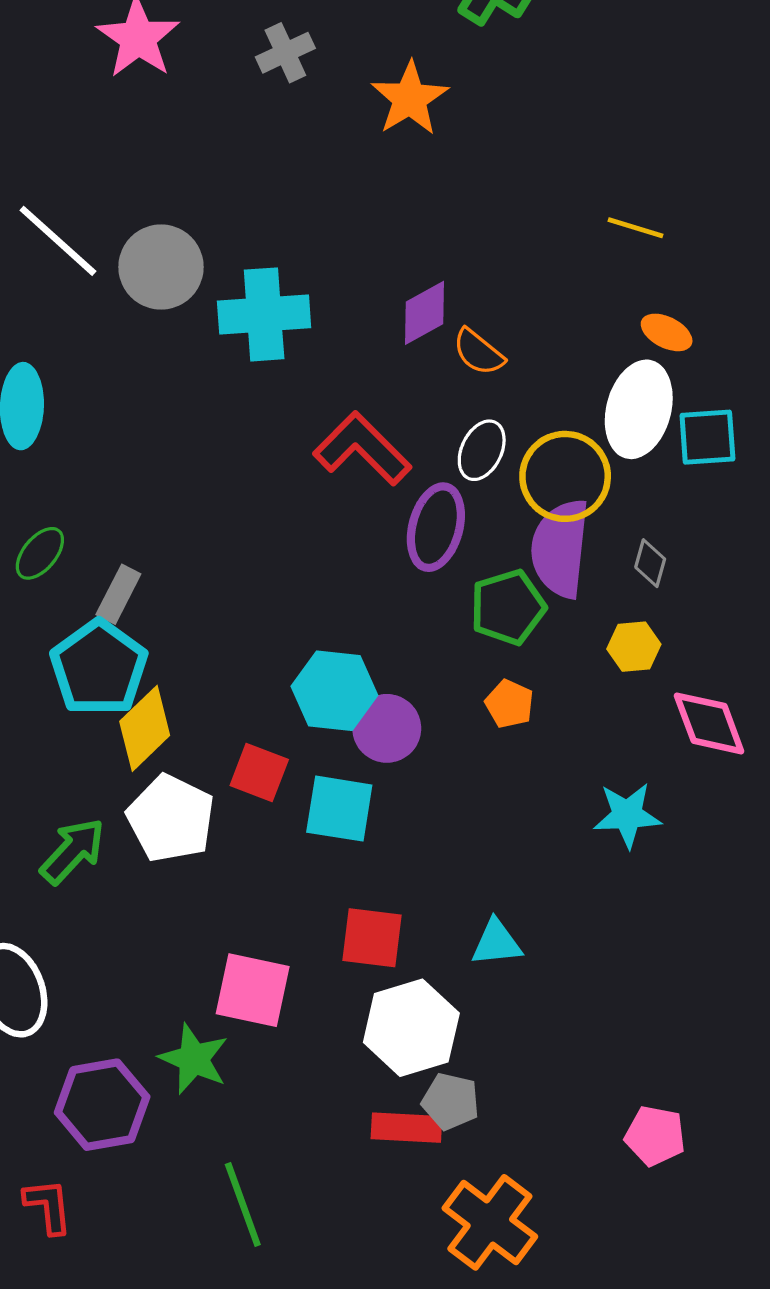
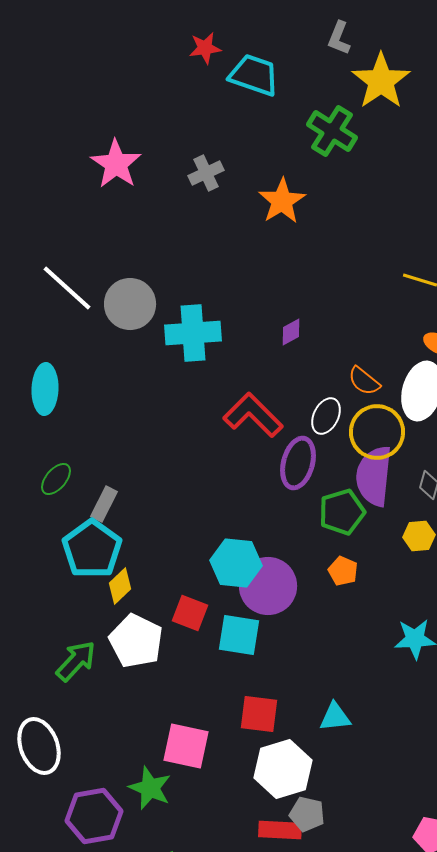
purple diamond: (424, 313) -> (291, 332), size x0.7
orange semicircle: (478, 352) -> (364, 381), moved
yellow diamond: (145, 728) -> (120, 586), size x0.7
purple circle: (387, 728) -> (268, 586), size x1.4

